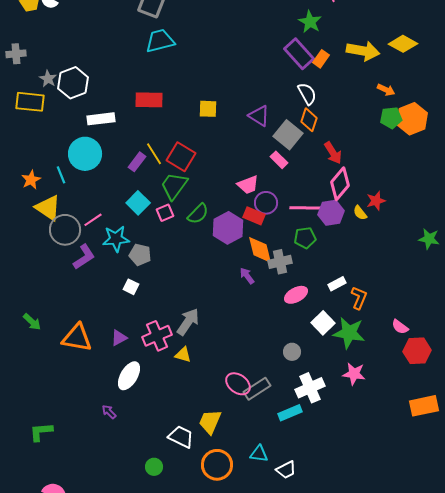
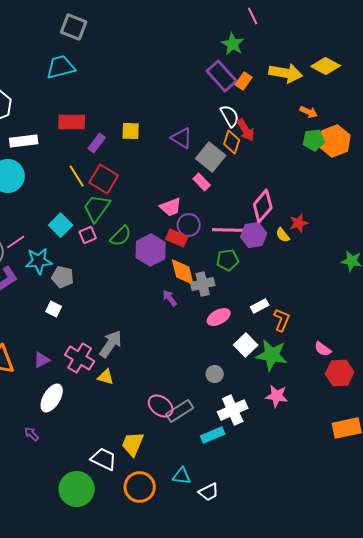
cyan trapezoid: (160, 41) -> (61, 67), moved
red arrow: (333, 153) -> (246, 130), moved
purple rectangle: (137, 162) -> (97, 143), moved
pink cross: (157, 336) -> (80, 358), turned -36
green circle: (154, 467) -> (77, 489), size x2.0

